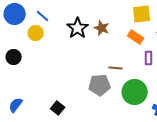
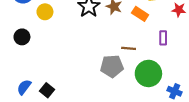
orange rectangle: (136, 37) -> (140, 14), moved
black square: (58, 108) -> (47, 90), moved

